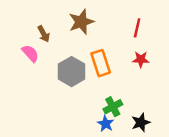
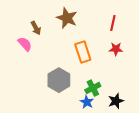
brown star: (81, 22) -> (67, 18), turned -30
gray hexagon: (72, 72) -> (59, 80), moved

